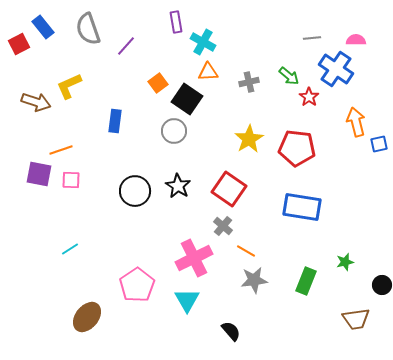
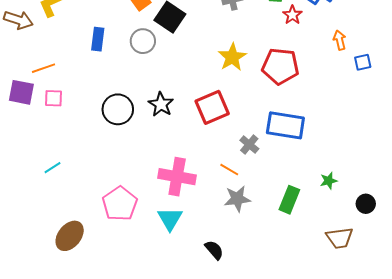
orange arrow: (356, 122) -> (340, 40), size x0.7
gray circle: (174, 131) -> (143, 41), moved
red square: (229, 189) -> (212, 107), turned 32
gray cross: (223, 226) -> (249, 145), moved
pink cross: (194, 258) -> (177, 177), turned 36

